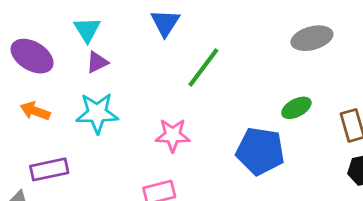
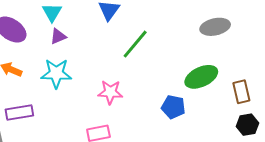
green ellipse: (296, 108) -> (201, 77), size x1.5
blue pentagon: (260, 151) -> (173, 107), size x0.7

